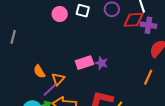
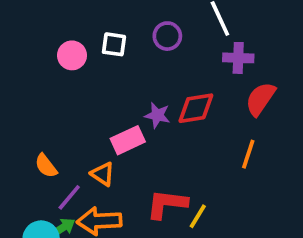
red diamond: (134, 20) -> (196, 108), moved
purple star: (101, 63) -> (157, 115), moved
orange triangle: (58, 79) -> (103, 174), moved, turned -32

